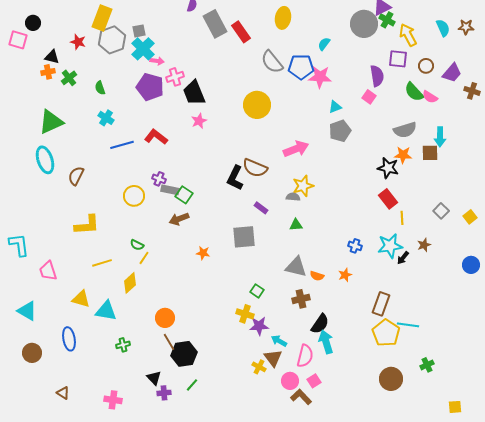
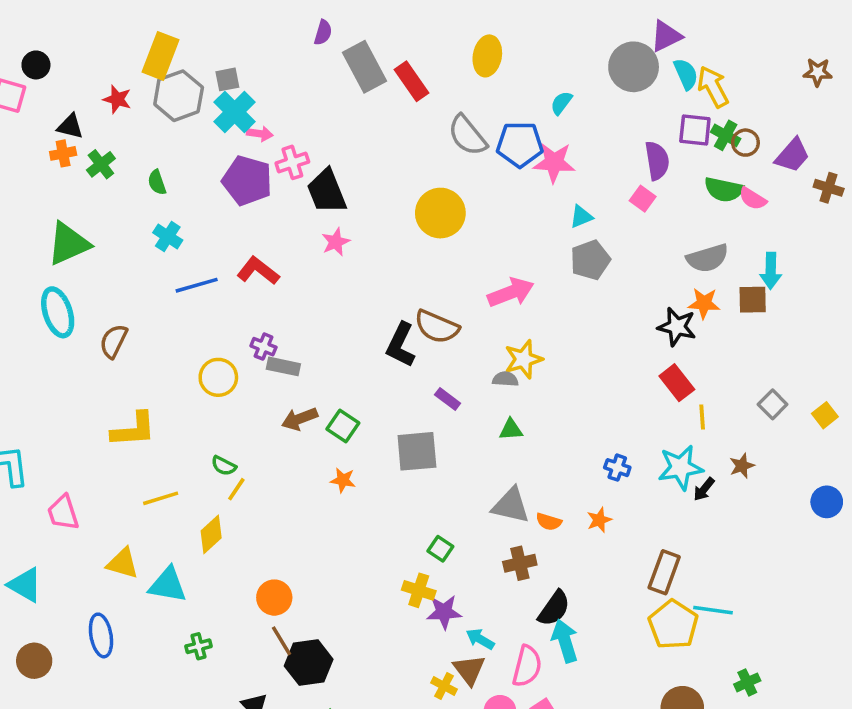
green cross: (387, 20) -> (726, 135), moved
cyan semicircle: (443, 28) -> (686, 74), moved
green semicircle: (414, 92) -> (724, 190), turned -35
green square: (184, 195) -> (343, 426), moved

